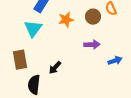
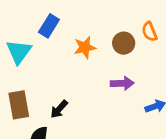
cyan triangle: (33, 29) -> (19, 52), moved
black arrow: (55, 68) -> (59, 109), moved

